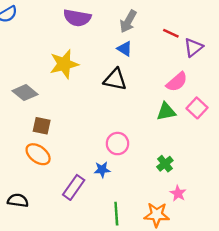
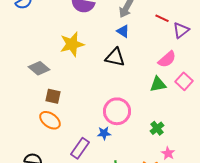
pink circle: (118, 144) -> (117, 111), size x1.4

